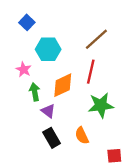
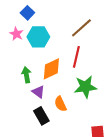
blue square: (27, 22) -> (27, 13), moved
pink star: (24, 69) -> (16, 34), moved
orange semicircle: (82, 136) -> (60, 104), moved

